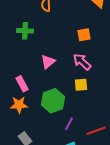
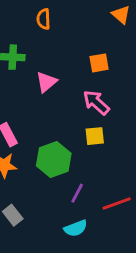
pink triangle: (48, 62) -> (46, 82), moved

